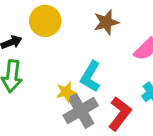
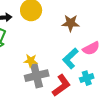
cyan L-shape: (90, 76) -> (70, 58), moved

